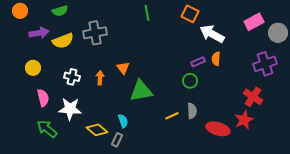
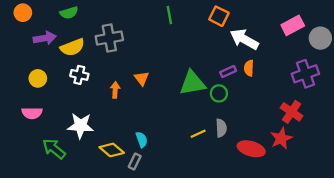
white cross: (72, 77) -> (79, 75), moved
green triangle: (141, 91) -> (192, 83), moved
pink semicircle: (43, 98) -> (32, 113), moved, turned 102

